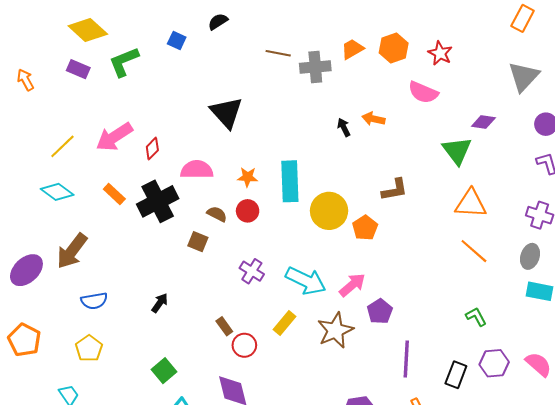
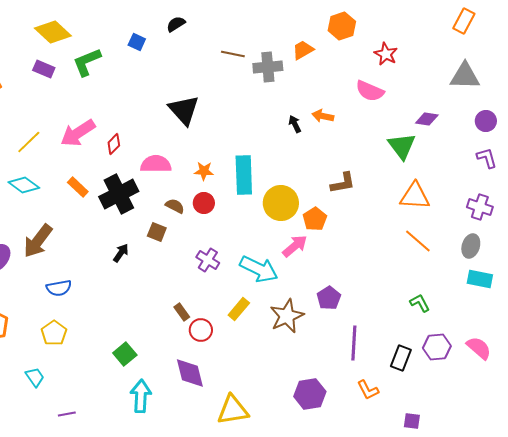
orange hexagon: (394, 48) -> (342, 26), moved
gray triangle: (524, 77) -> (465, 76), turned 48
pink arrow: (352, 285) -> (295, 246), moved
black arrow: (160, 303) -> (121, 253), moved

